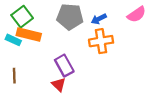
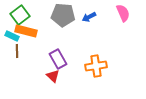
pink semicircle: (137, 14) -> (123, 13), turned -78
orange cross: (101, 41) -> (96, 66), moved
brown line: (14, 76) -> (17, 51), moved

